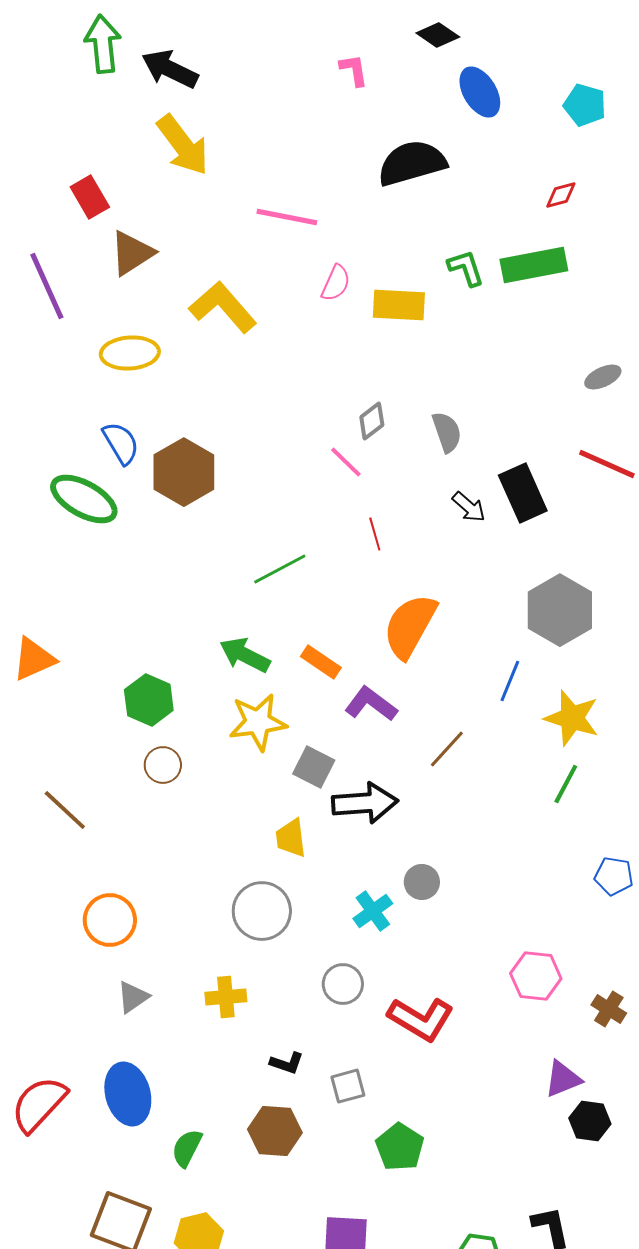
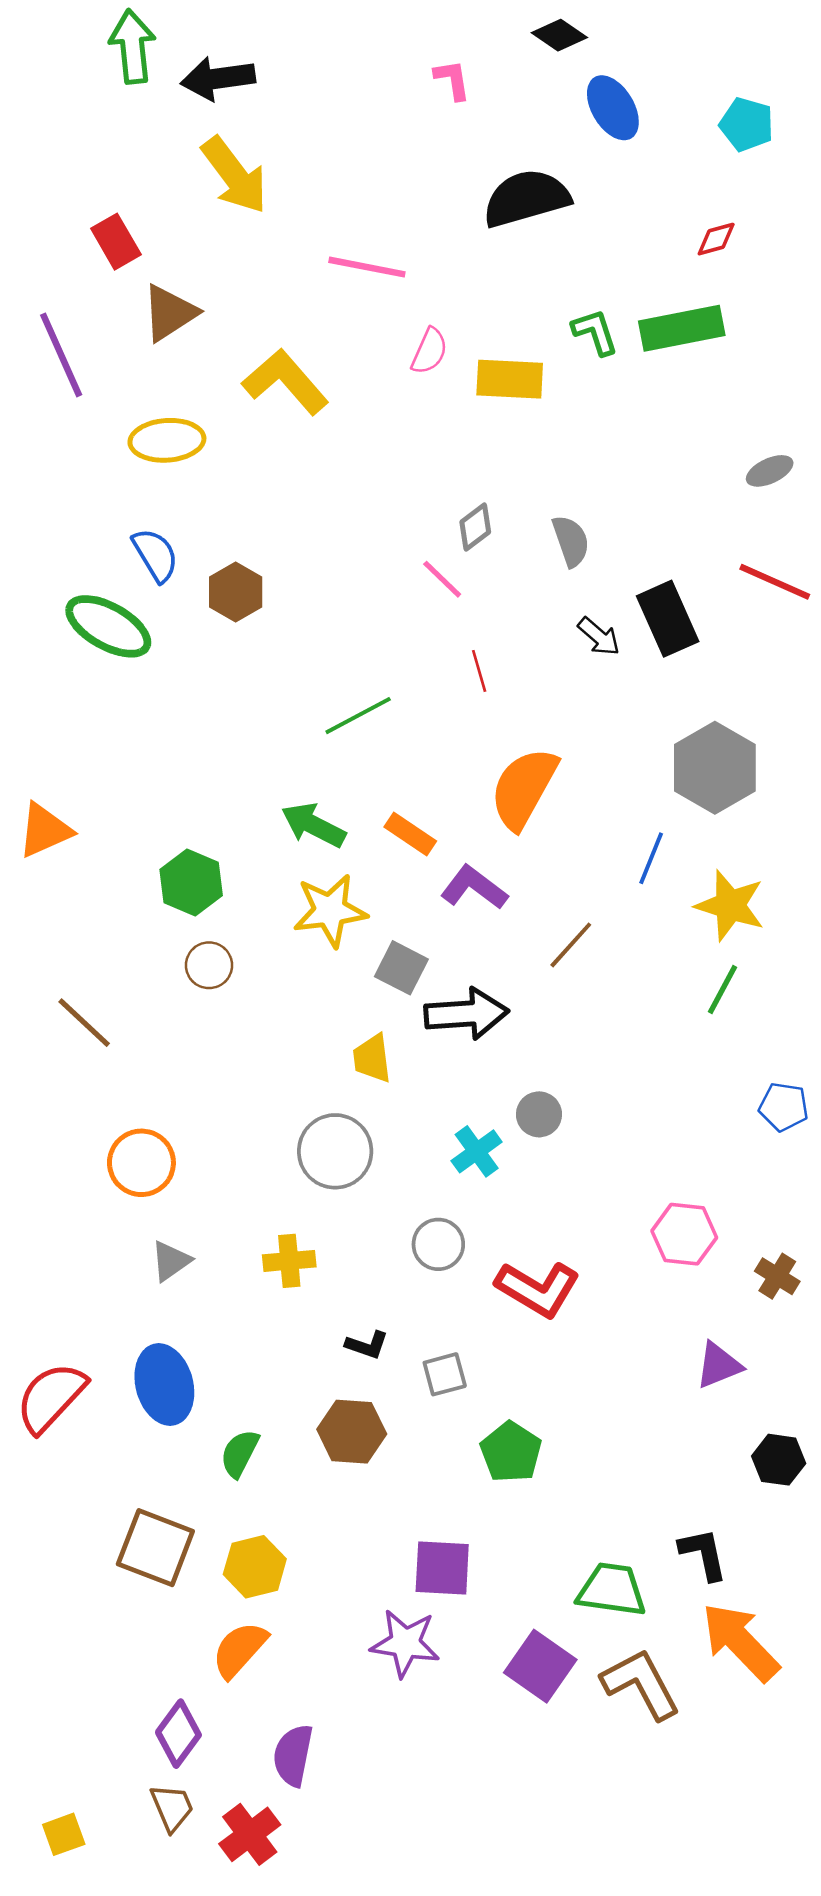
black arrow: (170, 69) -> (218, 78), turned -34
brown hexagon: (184, 472) -> (236, 592), size x0.7
black hexagon: (590, 1121) -> (779, 1460), moved

